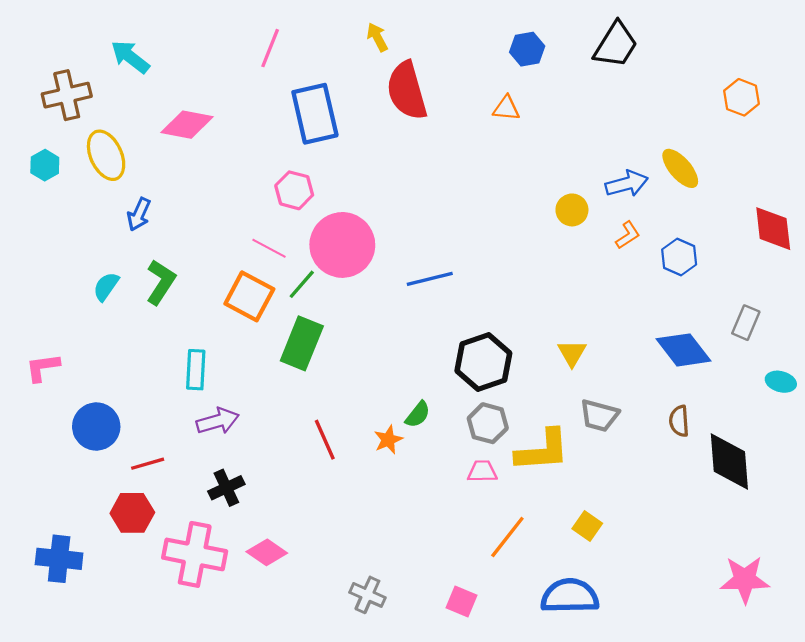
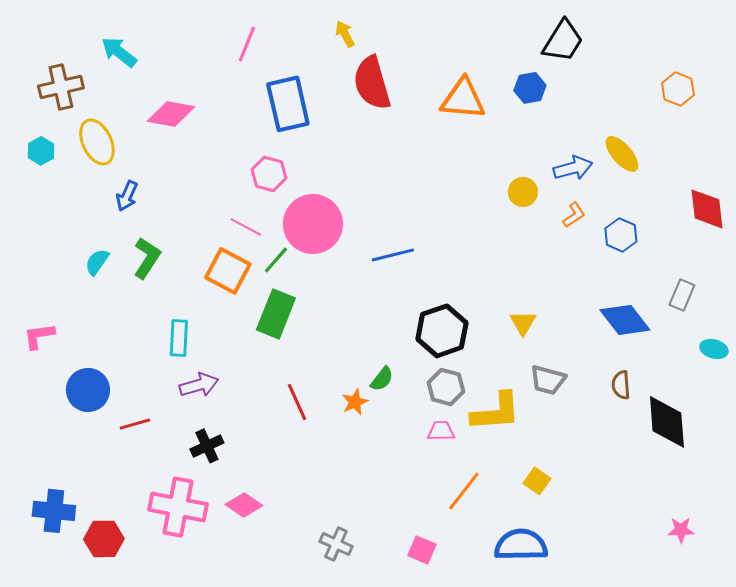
blue hexagon: (527, 49) -> (530, 88), moved
orange triangle: (506, 108) -> (463, 99), size x1.8
red hexagon: (132, 513) -> (104, 539), moved
pink star: (745, 580) -> (681, 530), size x0.6

